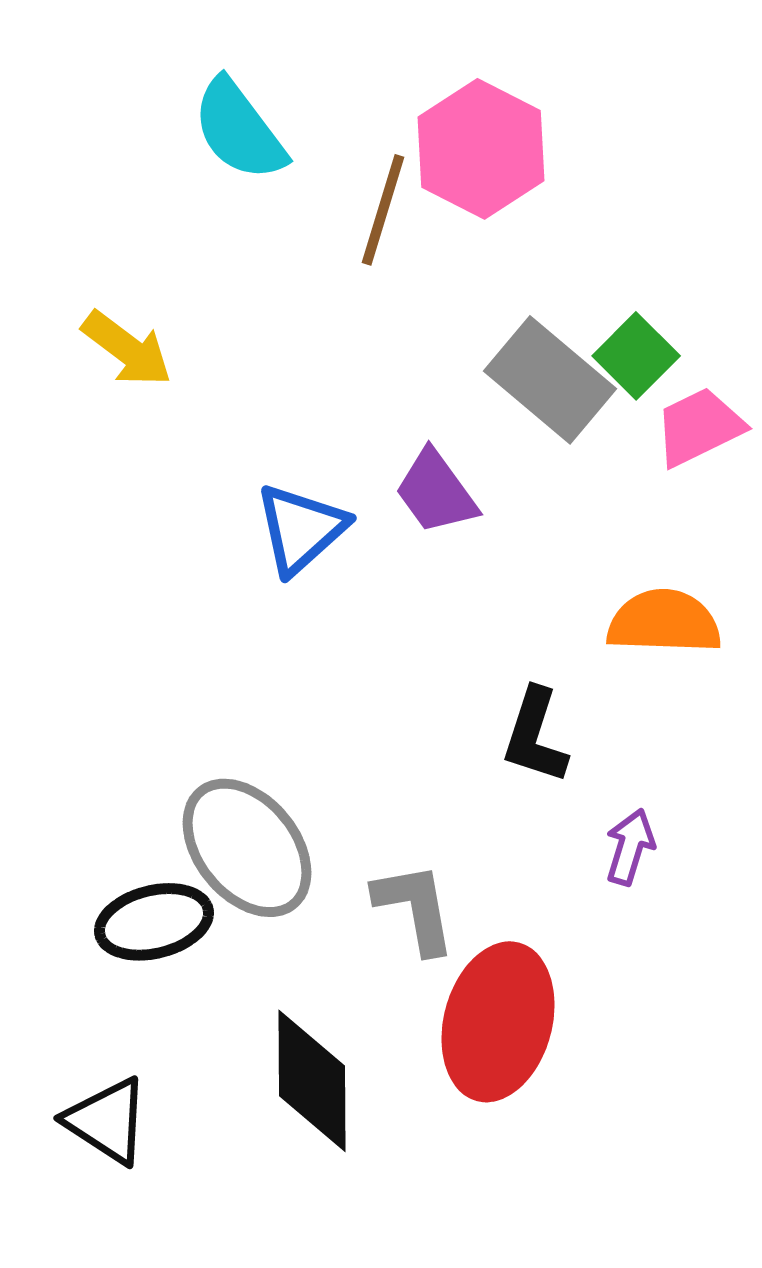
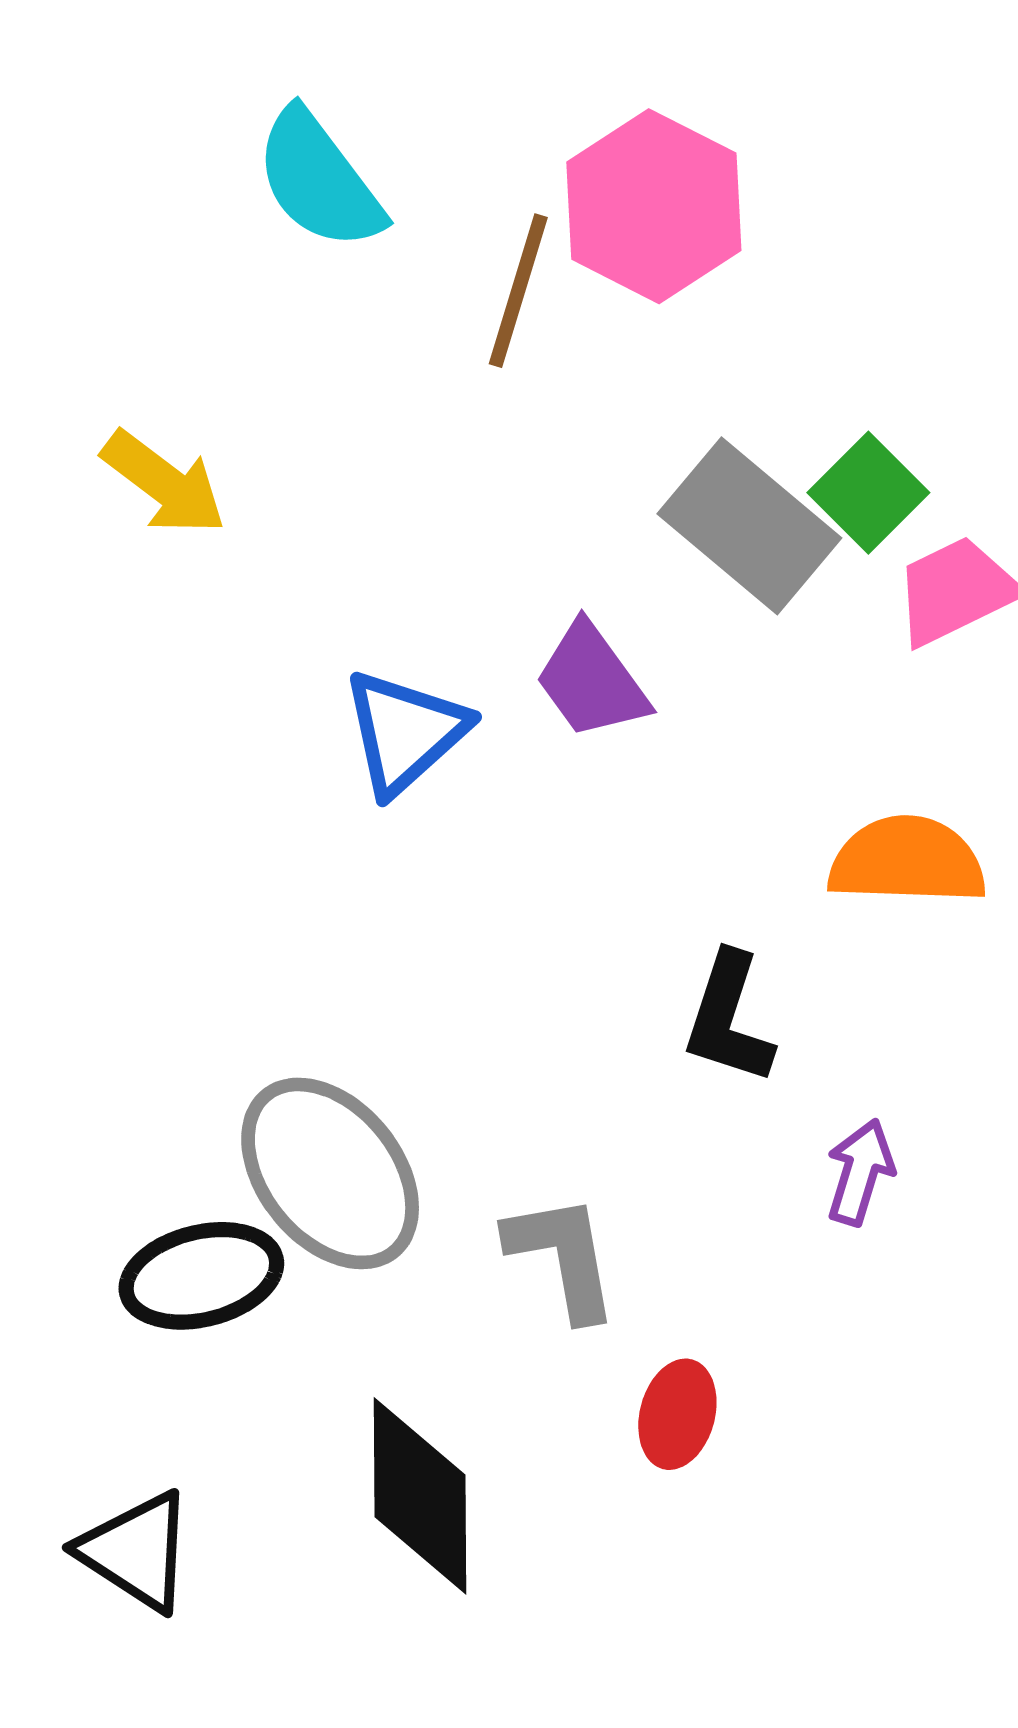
red ellipse: (498, 1022) -> (677, 1414), size x0.5

